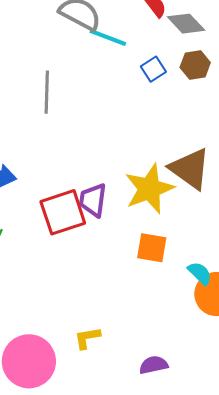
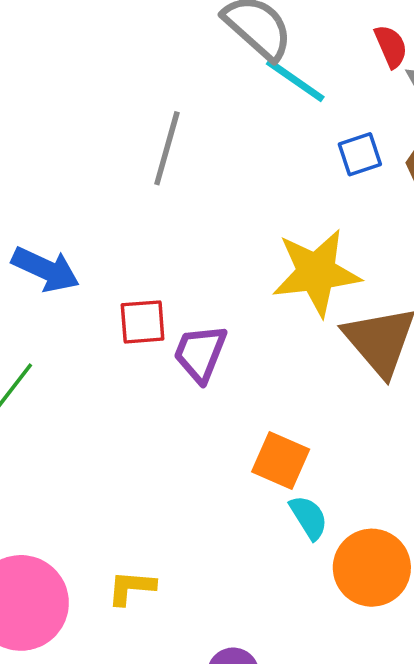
yellow star: (149, 189) -> (316, 273), moved
red square: (63, 212) -> (143, 322), moved, size x0.6
cyan semicircle: (200, 273) -> (309, 517), moved

